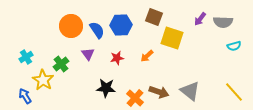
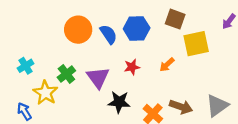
yellow square: (172, 38) -> (196, 44), turned -30
purple triangle: (88, 54) -> (98, 78), moved, size x1.5
gray triangle: (190, 91) -> (217, 106), turned 45

